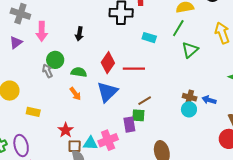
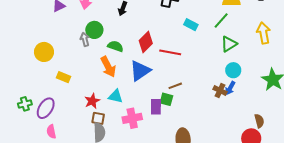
orange arrow: (75, 94) -> (108, 67), size x1.5
blue arrow: (209, 100) -> (230, 88), moved, turned -88
cyan circle: (189, 109) -> (233, 70), moved
cyan triangle: (90, 143) -> (115, 96), moved
purple ellipse: (21, 146) -> (46, 108), turned 35

